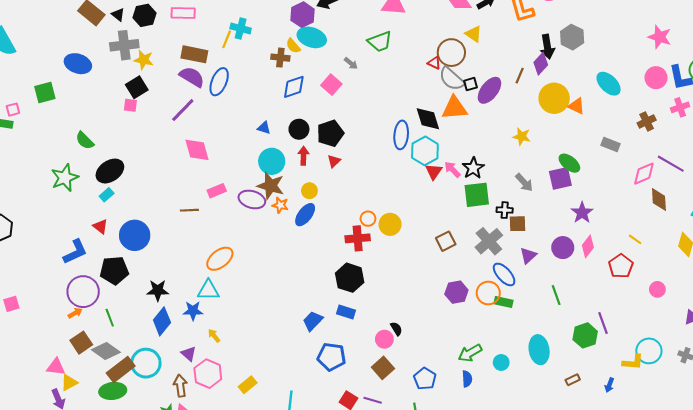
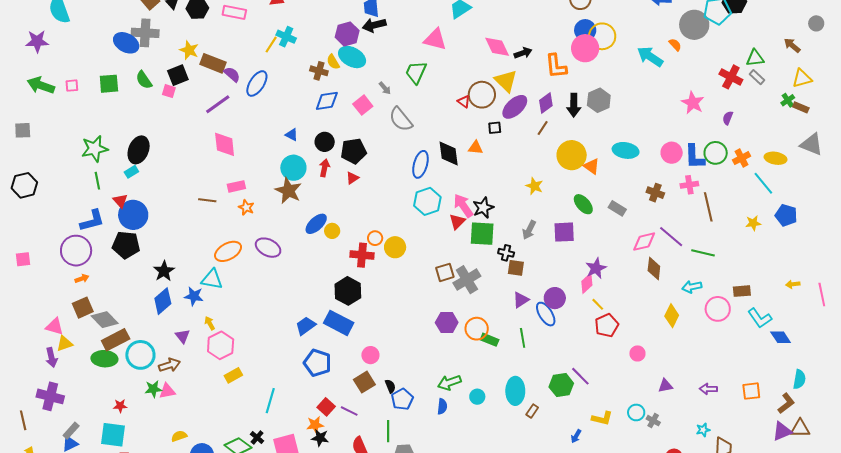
yellow triangle: (474, 34) -> (506, 81), size x1.4
pink star: (660, 37) -> (693, 103), moved
green trapezoid: (380, 42) -> (416, 72), turned 125
gray cross: (124, 45) -> (145, 33), moved
brown rectangle: (194, 54) -> (213, 63), moved
purple diamond: (541, 64) -> (546, 103), moved
purple semicircle: (192, 77) -> (232, 74), size x0.7
gray semicircle: (452, 79) -> (401, 119), moved
cyan ellipse: (609, 84) -> (626, 150), turned -45
purple ellipse: (489, 90) -> (515, 107), moved
green square: (45, 93) -> (109, 84), moved
orange triangle: (455, 108) -> (476, 148), size x0.6
pink square: (13, 110) -> (72, 86), moved
brown cross: (647, 121) -> (655, 193), turned 36
green semicircle: (85, 141) -> (144, 80), moved
cyan hexagon: (425, 151) -> (427, 201), moved
green ellipse: (569, 163) -> (583, 204), moved
pink arrow: (452, 169) -> (463, 206), size x1.4
black ellipse: (110, 171) -> (139, 150), turned -44
red triangle: (434, 172) -> (457, 222), moved
gray arrow: (524, 182) -> (529, 230), turned 60
yellow circle: (309, 191) -> (332, 231), moved
purple ellipse: (252, 199) -> (268, 248), moved
orange star: (280, 205) -> (246, 207), moved
purple star: (582, 213) -> (596, 268), moved
blue circle: (135, 235) -> (133, 215), moved
yellow line: (635, 239) -> (598, 304), moved
gray cross: (489, 241) -> (467, 280), moved
pink diamond: (588, 246) -> (587, 283), moved
blue ellipse: (504, 274) -> (546, 314), moved
black star: (158, 290) -> (164, 271), turned 30
purple circle: (83, 292) -> (76, 251), moved
green line: (556, 295) -> (523, 338), moved
blue rectangle: (346, 312) -> (339, 323), size x1.6
green line: (110, 318) -> (97, 181), moved
purple line: (603, 323) -> (580, 376), turned -35
black semicircle: (396, 329) -> (390, 386), moved
cyan circle: (649, 351) -> (636, 412), moved, size x0.7
cyan circle: (146, 363) -> (140, 355), moved
pink hexagon: (208, 374) -> (221, 345), moved
brown rectangle: (573, 380) -> (532, 411), moved, turned -40
brown arrow: (180, 386) -> (169, 365), turned 70

